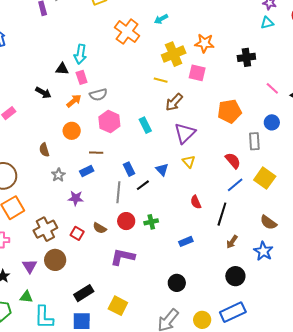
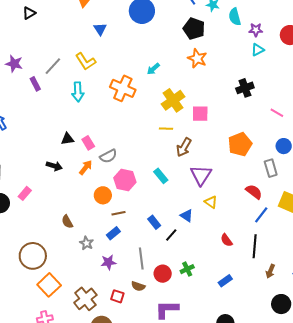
orange star: (204, 43) -> (197, 58), moved, turned 30
cyan arrow: (80, 54) -> (78, 92), moved
orange circle: (72, 131) -> (103, 195), moved
gray line: (118, 192) -> (141, 259), moved

